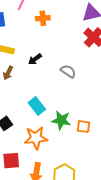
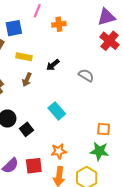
green star: (61, 120) -> (99, 151), moved
orange star: (36, 138) -> (59, 151), moved, size x0.7

